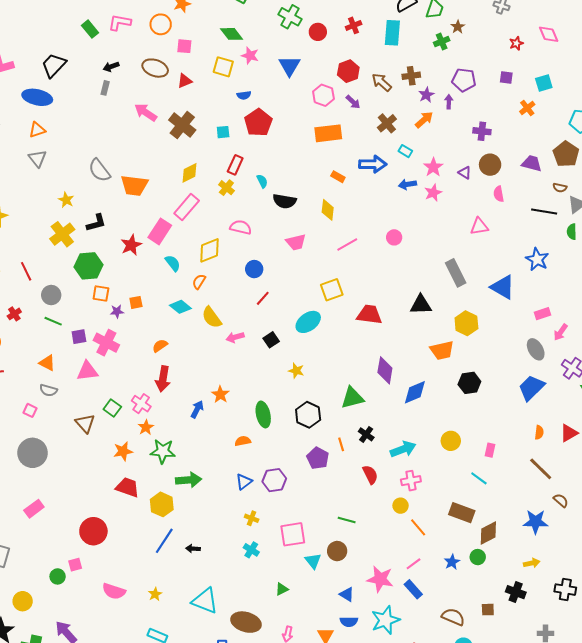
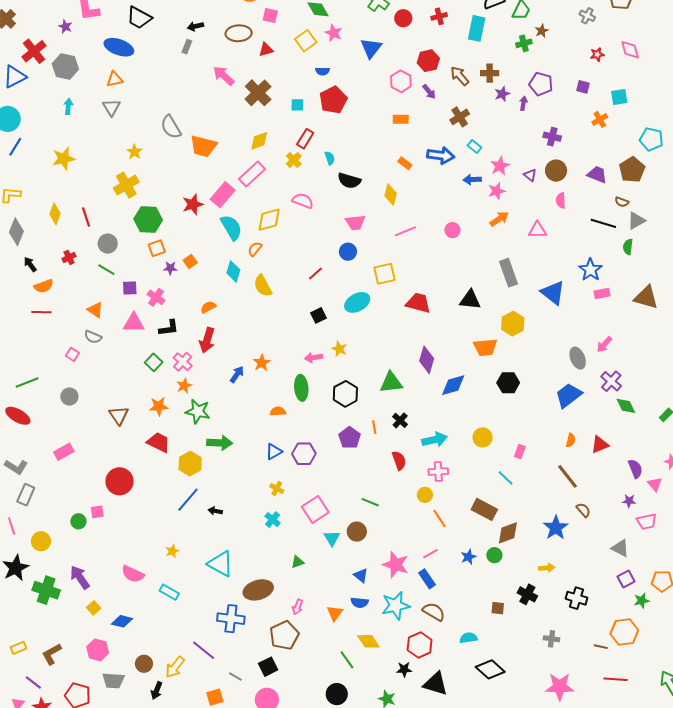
black trapezoid: (54, 65) -> (139, 18), turned -112
yellow square: (223, 67) -> (306, 41), turned 30
brown ellipse: (155, 68) -> (239, 33), turned -30
orange arrow: (424, 120) -> (499, 219), moved
orange rectangle: (328, 133) -> (401, 119), size x0.6
black L-shape: (96, 223) -> (169, 328), moved
cyan semicircle: (173, 263) -> (231, 228), size x1.5
blue circle: (254, 269) -> (348, 252), moved
orange square: (101, 294) -> (157, 248), turned -36
orange square: (136, 302) -> (190, 262), turned -32
cyan diamond: (180, 307) -> (233, 271), turned 60
pink rectangle: (542, 314) -> (602, 293), moved
pink arrow: (235, 337) -> (314, 358), moved
pink cross: (106, 343) -> (156, 297), size x0.7
brown triangle: (85, 423) -> (119, 415), moved
gray circle: (33, 453) -> (69, 397), size x0.6
blue star: (536, 522) -> (556, 528), turned 30
pink square: (293, 534) -> (315, 510), turned -32
pink semicircle: (114, 591) -> (133, 574), moved
brown semicircle: (453, 617) -> (434, 612), moved
brown ellipse: (246, 622) -> (258, 590), turned -40

